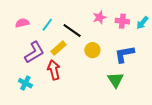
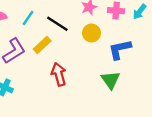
yellow circle: (92, 50) -> (91, 33), moved
red arrow: (54, 70) -> (59, 74), moved

